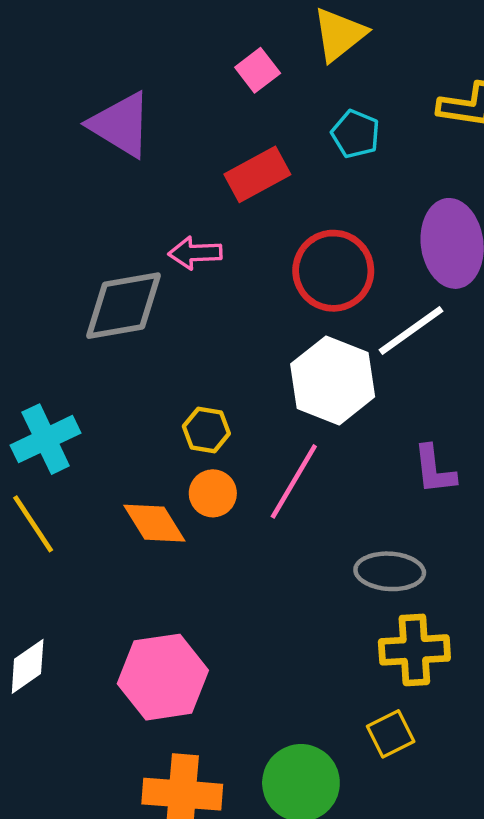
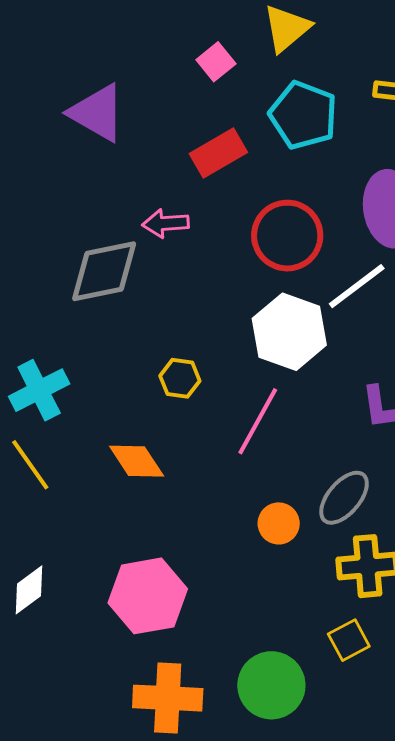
cyan pentagon: (355, 134) -> (303, 115), size x1.6
orange circle: (213, 493) -> (279, 523), moved
gray ellipse: (390, 571) -> (344, 498), turned -52

